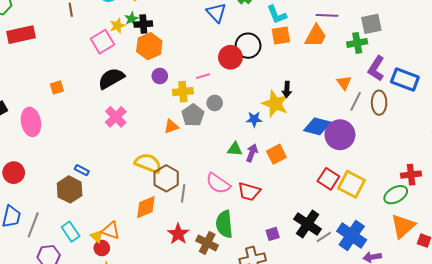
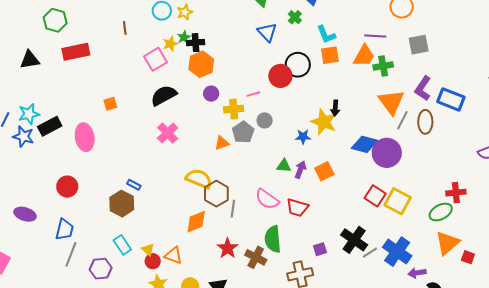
green cross: (357, 43) -> (383, 66), moved
orange triangle: (344, 83) -> (391, 102), size x1.8
gray line: (33, 225) -> (71, 254), moved
orange triangle: (111, 230) -> (173, 255), moved

